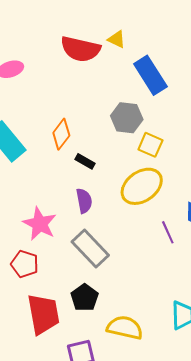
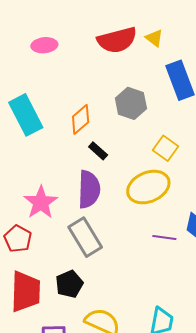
red semicircle: (80, 49) -> (117, 40), turned -39
gray hexagon: (127, 118) -> (131, 103), moved
purple semicircle: (84, 201) -> (89, 189), size x1.5
purple line: (168, 232) -> (164, 237), turned -70

